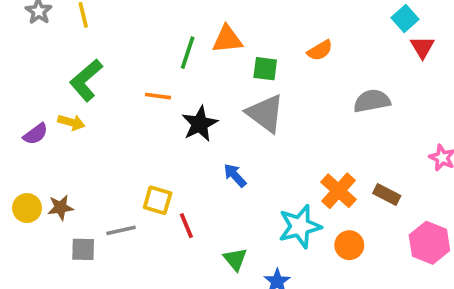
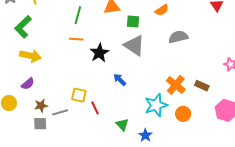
green line: (188, 53) -> (78, 15), moved
green L-shape: (86, 80) -> (23, 27), moved
gray semicircle: (372, 101) -> (178, 37), moved
yellow arrow: (71, 122) -> (30, 56), size x1.5
purple semicircle: (36, 134) -> (28, 84), moved
brown star: (61, 208) -> (41, 106), moved

